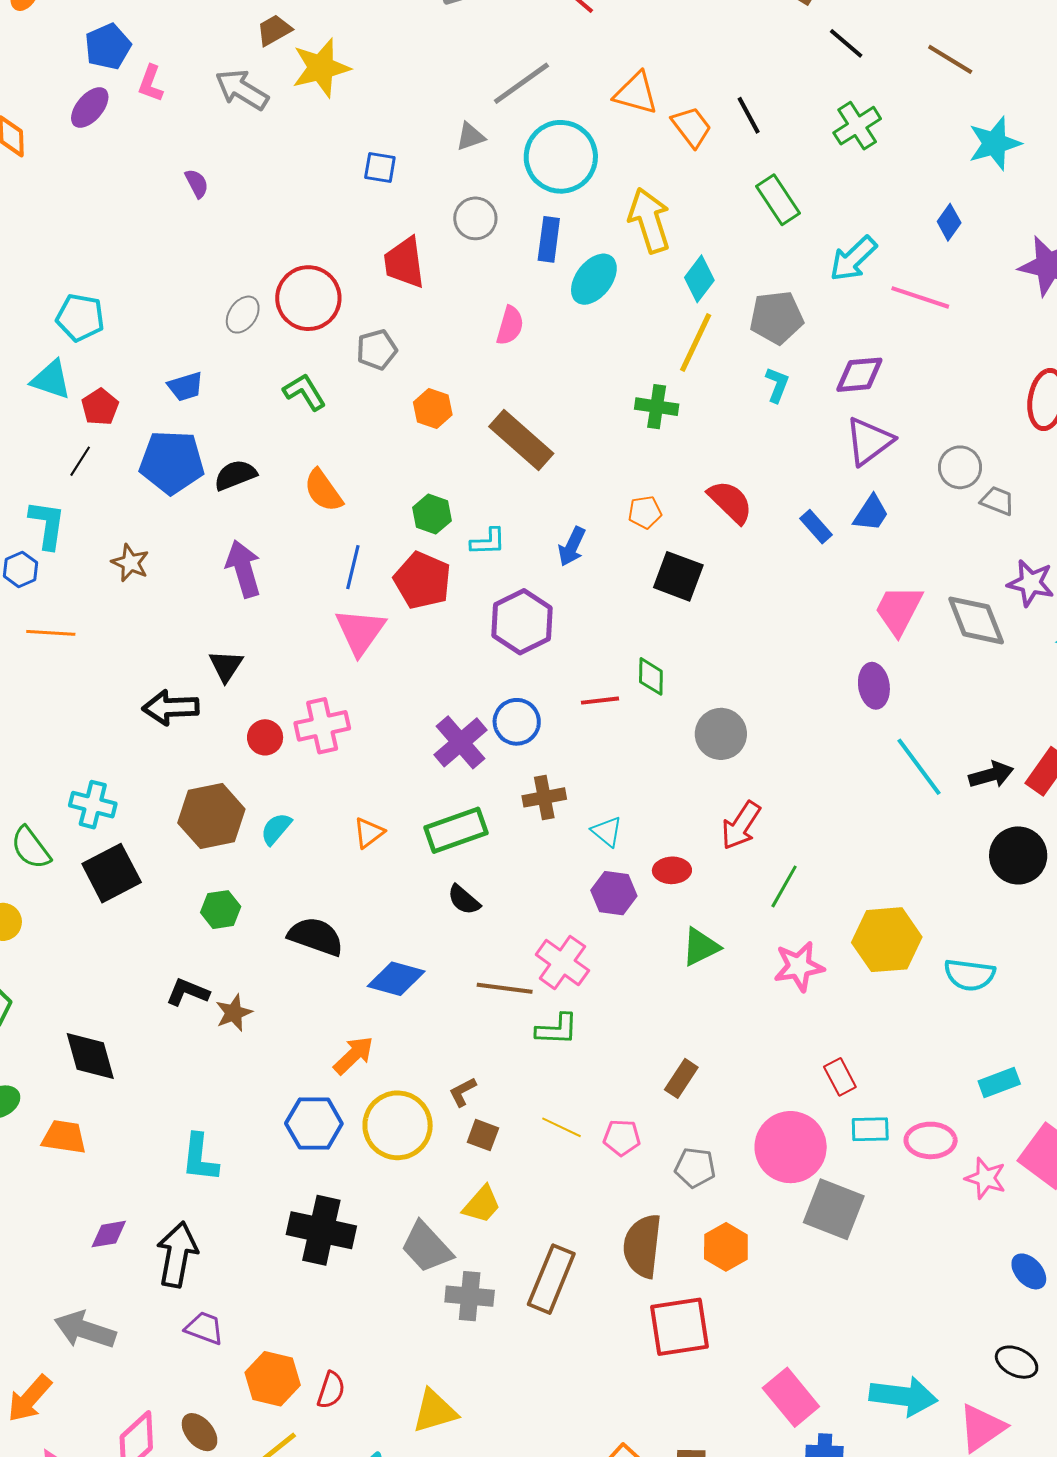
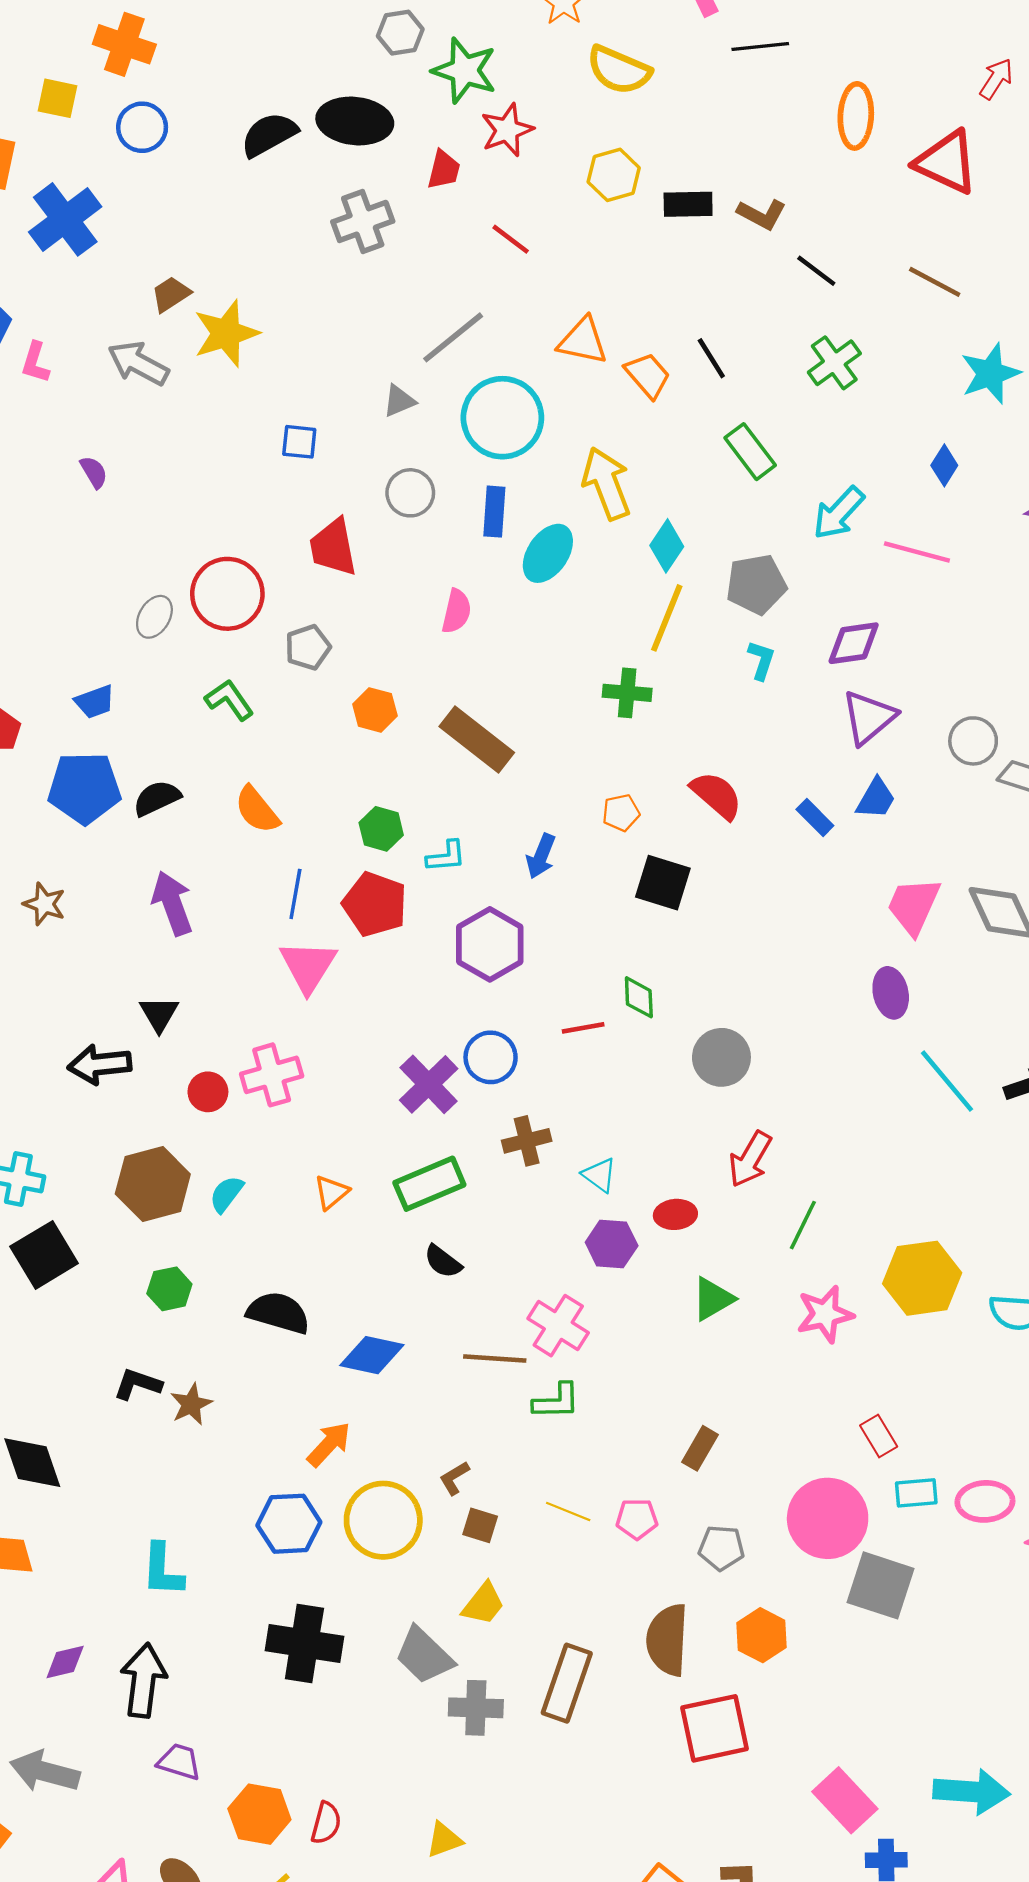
yellow triangle: (435, 1411) -> (444, 1840), size x0.7

